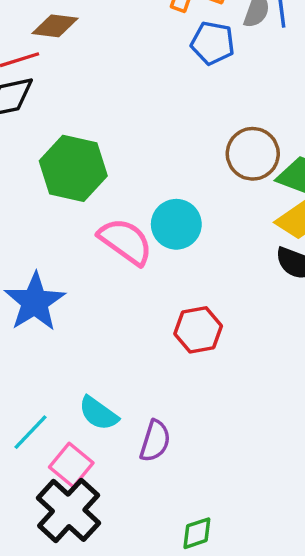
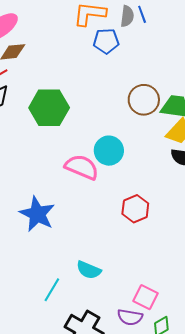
green hexagon: (73, 168) -> (49, 108), moved
purple semicircle: (155, 441) -> (130, 317), moved, turned 95
pink square: (71, 465) -> (146, 297), moved

